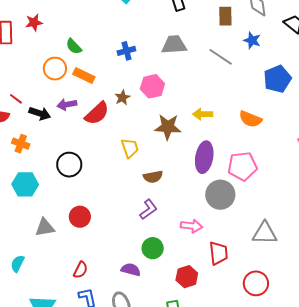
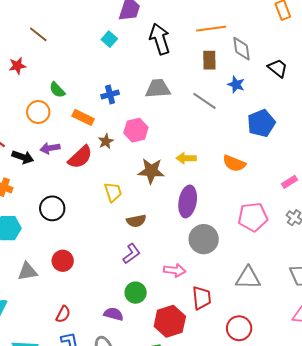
orange rectangle: (84, 75) -> (83, 117), moved
pink pentagon: (242, 166) -> (253, 217), moved
red hexagon: (187, 277) -> (170, 321), size x1.4

